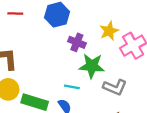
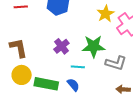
purple cross: (77, 42) -> (61, 46), moved, turned 35

